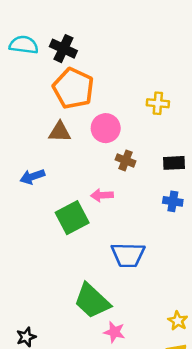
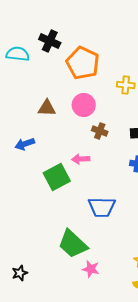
cyan semicircle: (24, 45) -> (18, 54), moved
orange pentagon: (73, 88) -> (83, 63), moved

